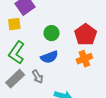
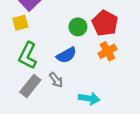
green circle: (51, 33) -> (78, 27), moved

